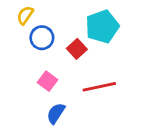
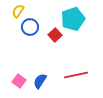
pink square: (48, 81) -> (19, 81), moved
red line: (99, 87) -> (76, 75), moved

